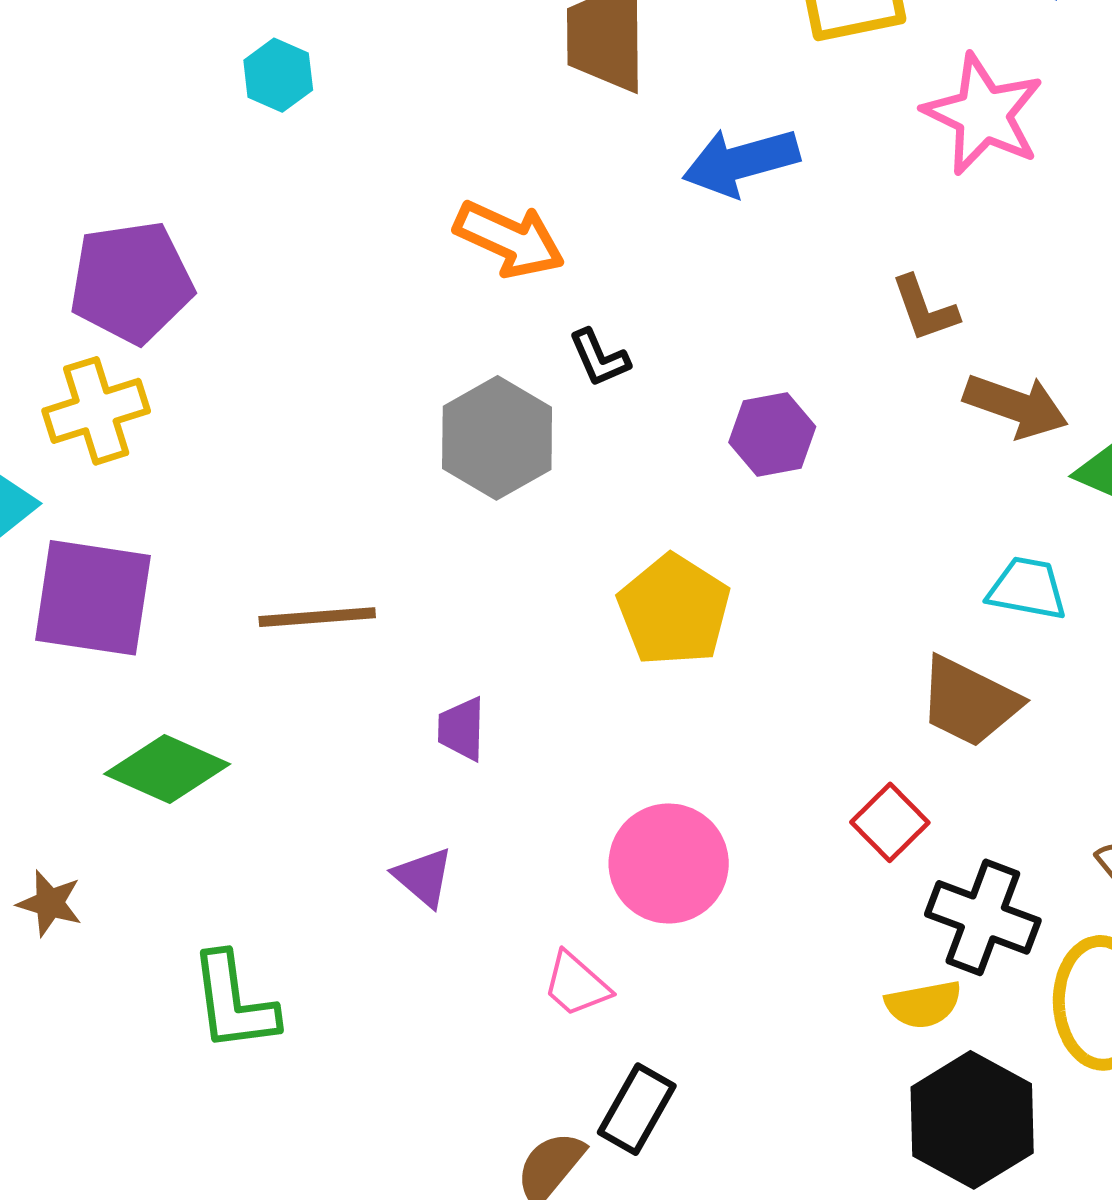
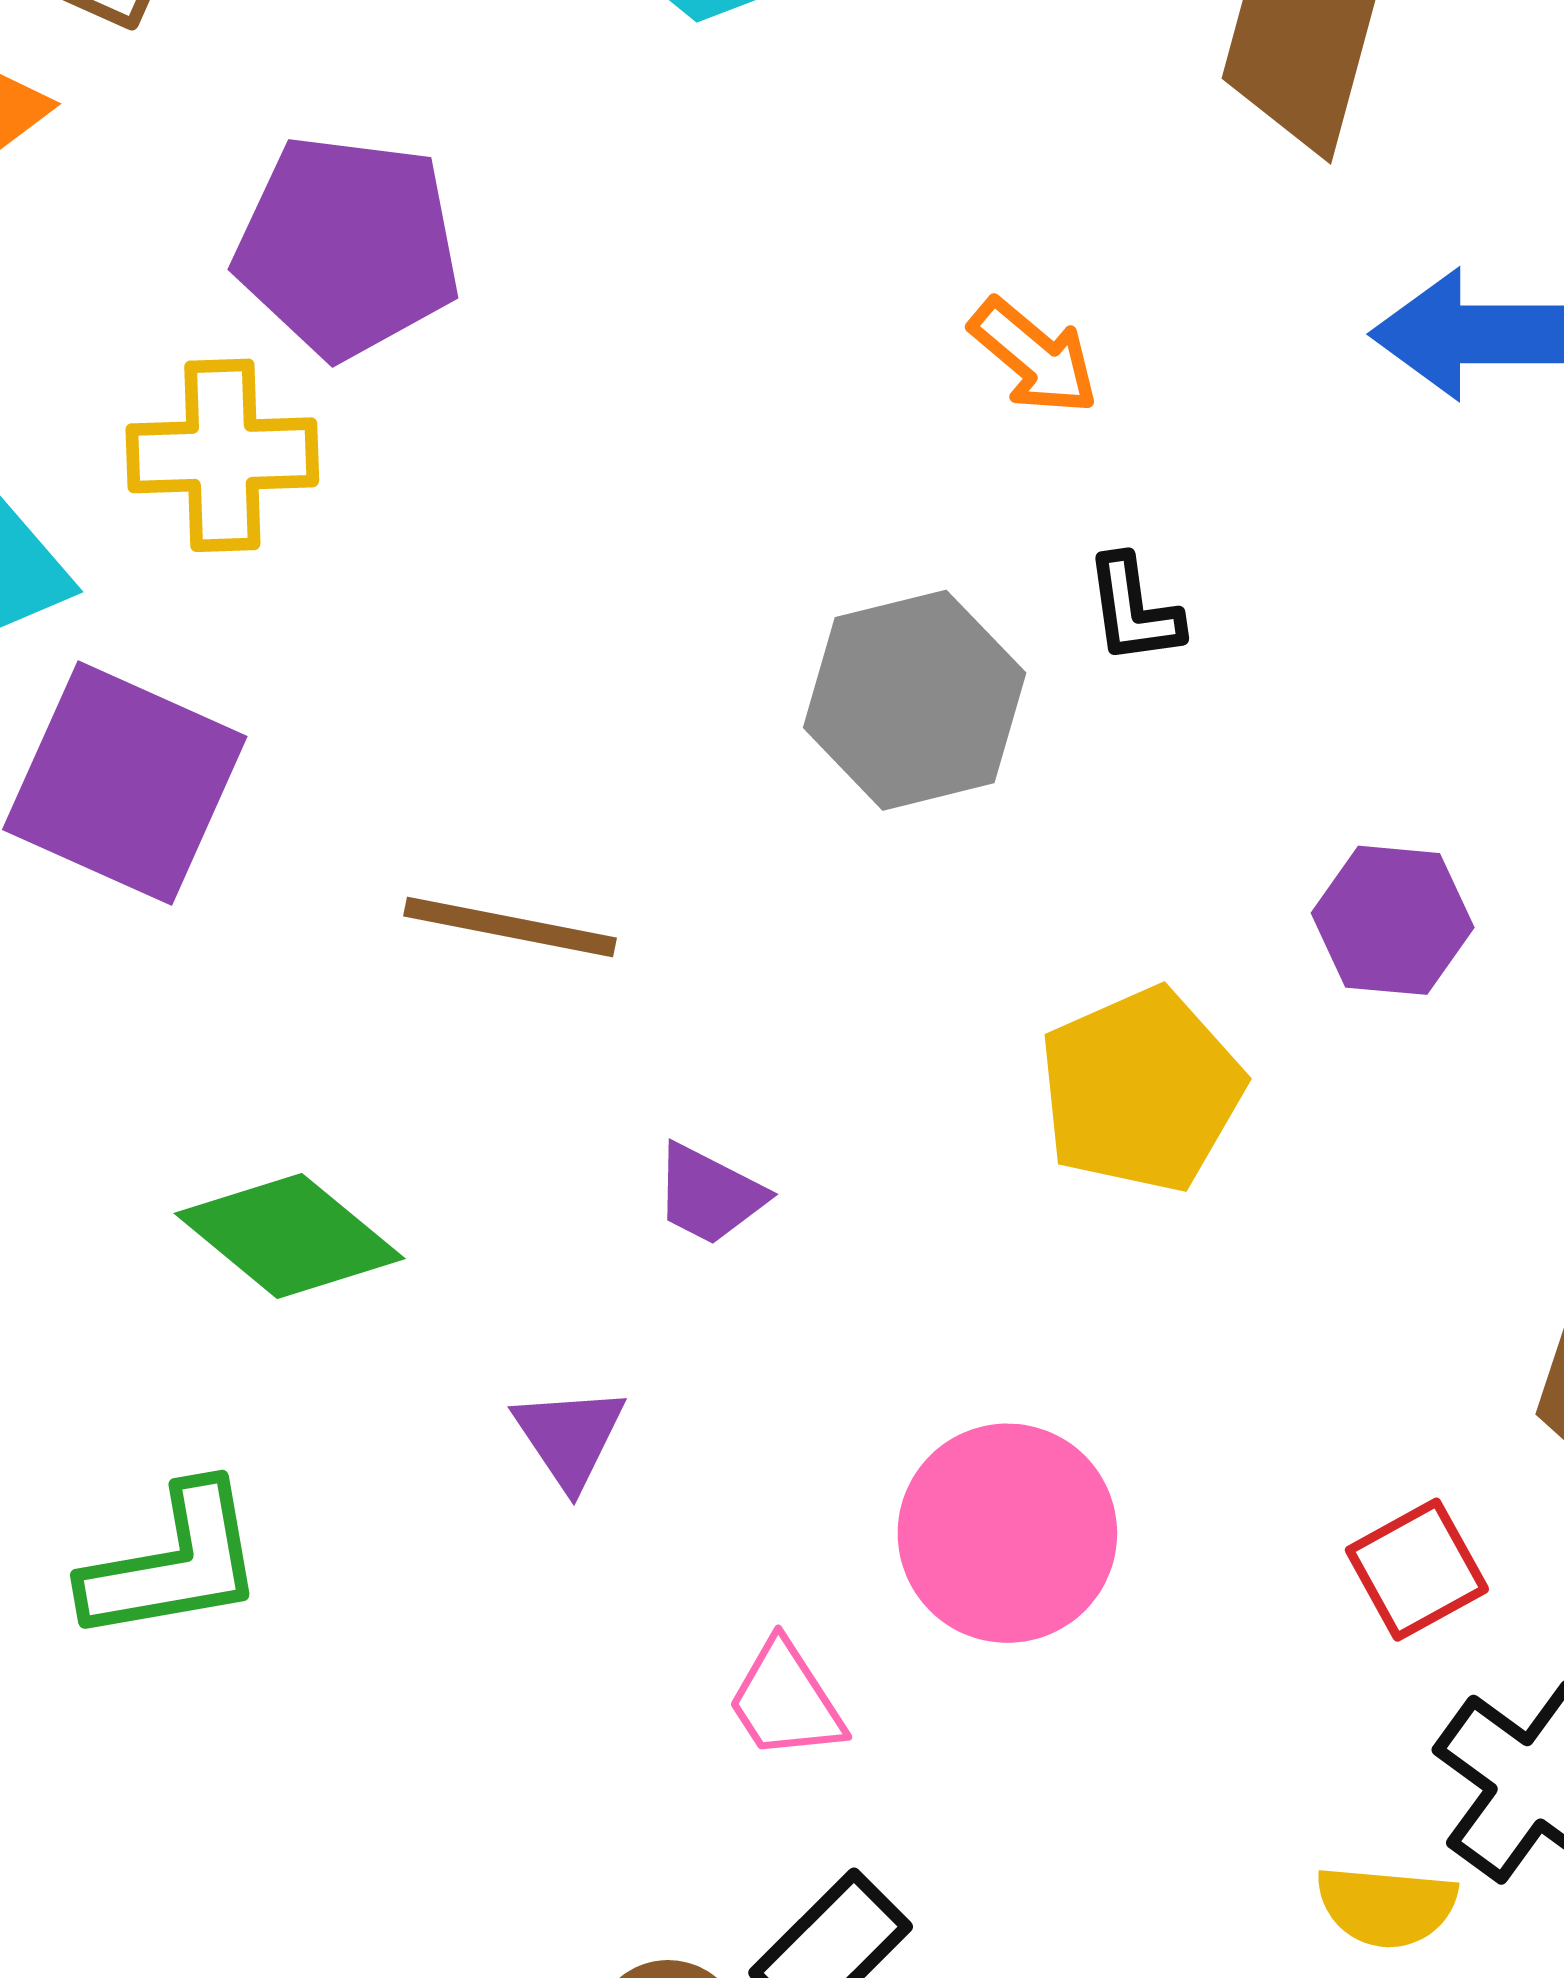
orange arrow: (509, 239) -> (1034, 357), size x0.7
purple hexagon: (772, 434) -> (1393, 920), moved
purple trapezoid: (462, 729) -> (709, 1195), turned -80
green diamond: (167, 769) -> (290, 1236), moved
green L-shape: (234, 1002) -> (174, 1564), turned -108

